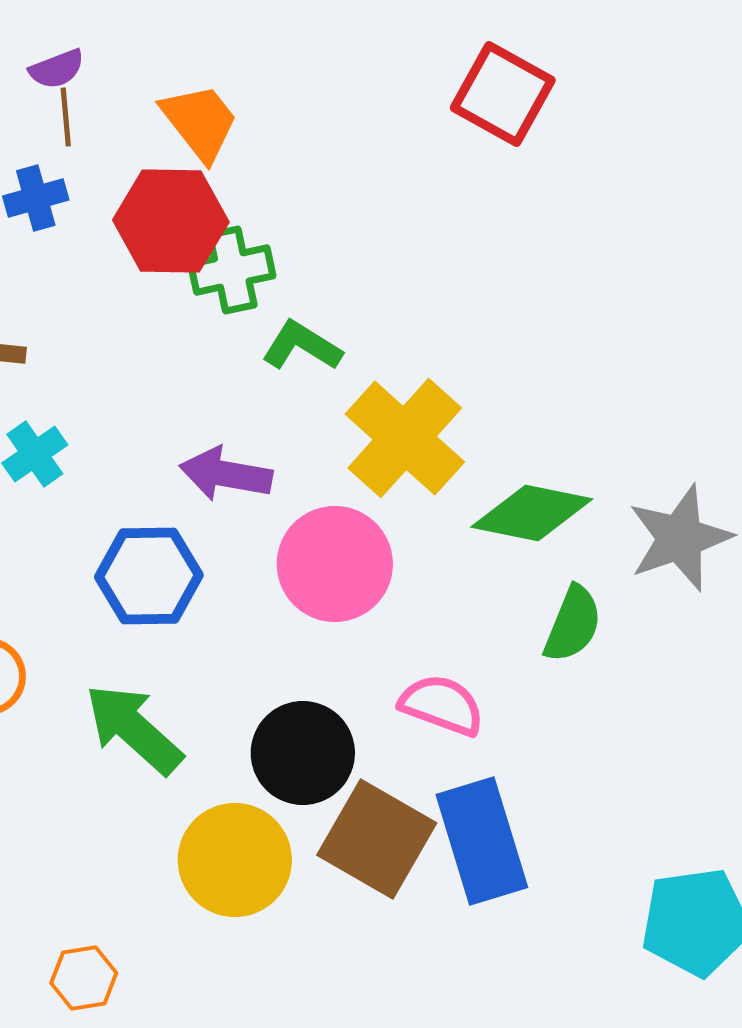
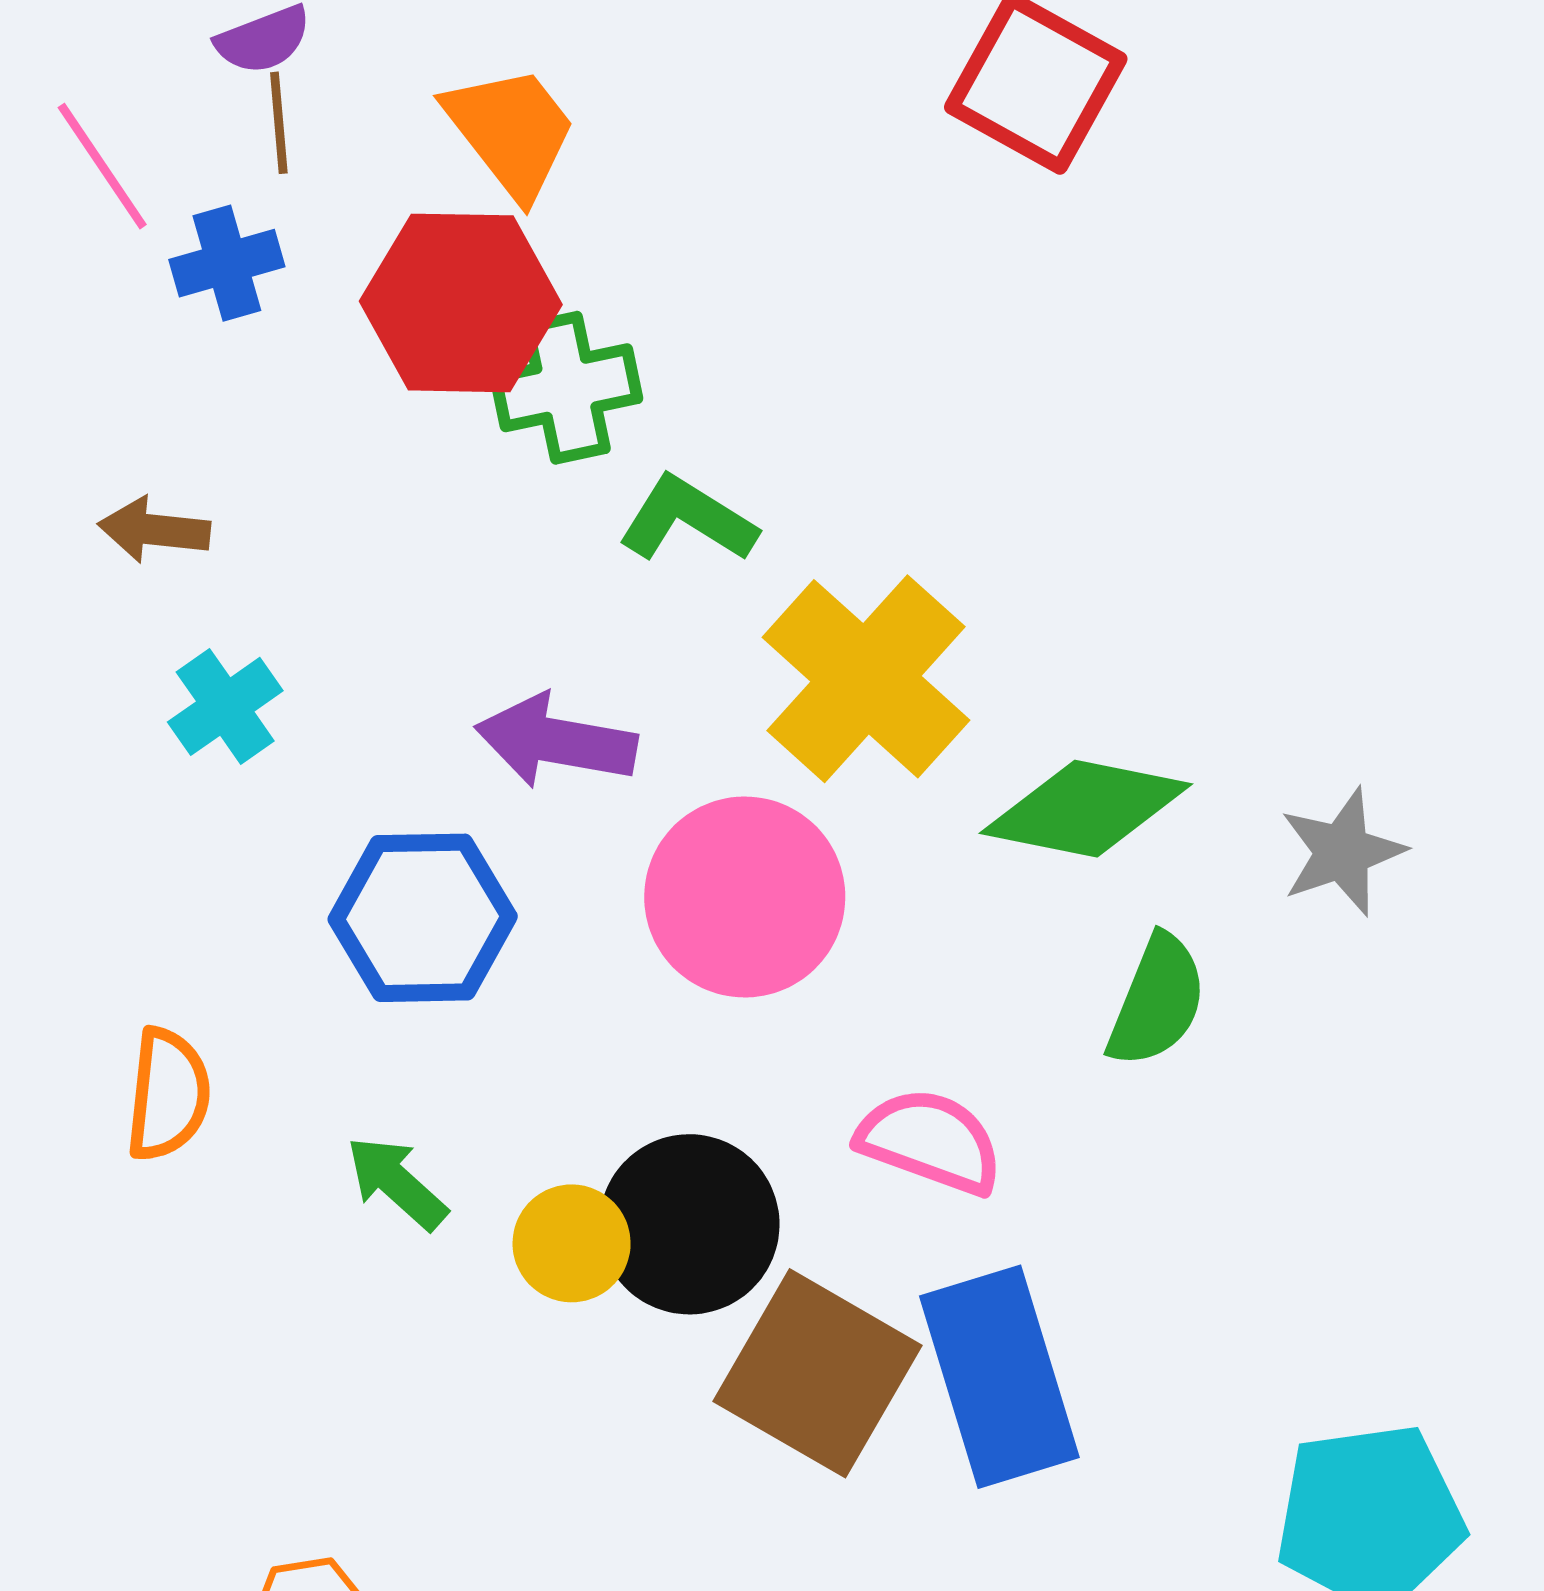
gray star: (680, 538) -> (1342, 852), size x0.7
green arrow: (134, 729) -> (397, 1183), size x0.6
yellow circle: (235, 860) -> (572, 1243), moved, size x0.6

